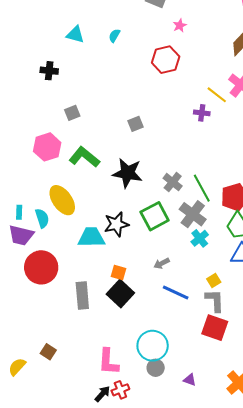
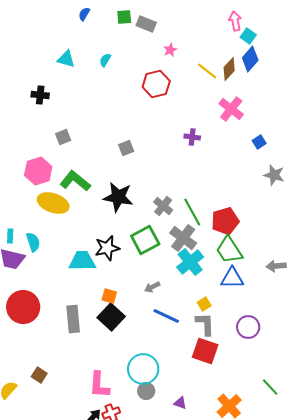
yellow line: (217, 95) -> (207, 71), moved
yellow ellipse: (62, 200) -> (53, 203), moved, turned -36
cyan cross: (200, 238) -> (190, 262), size x1.5
red circle: (41, 267) -> (23, 307), moved

